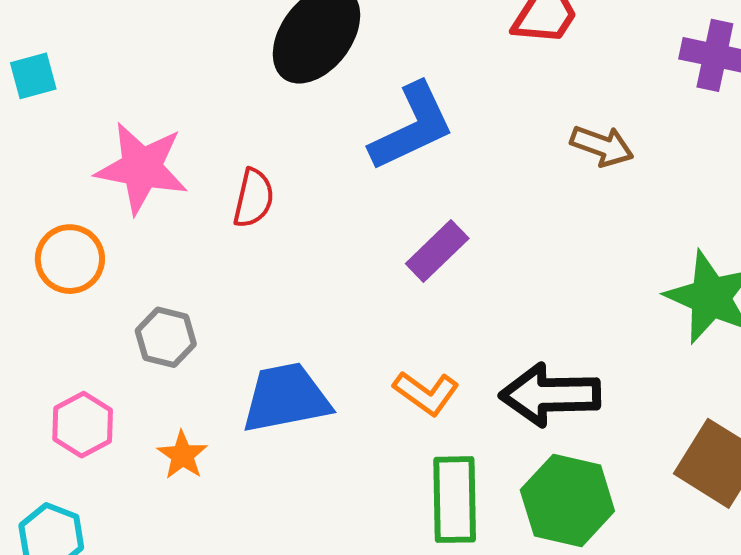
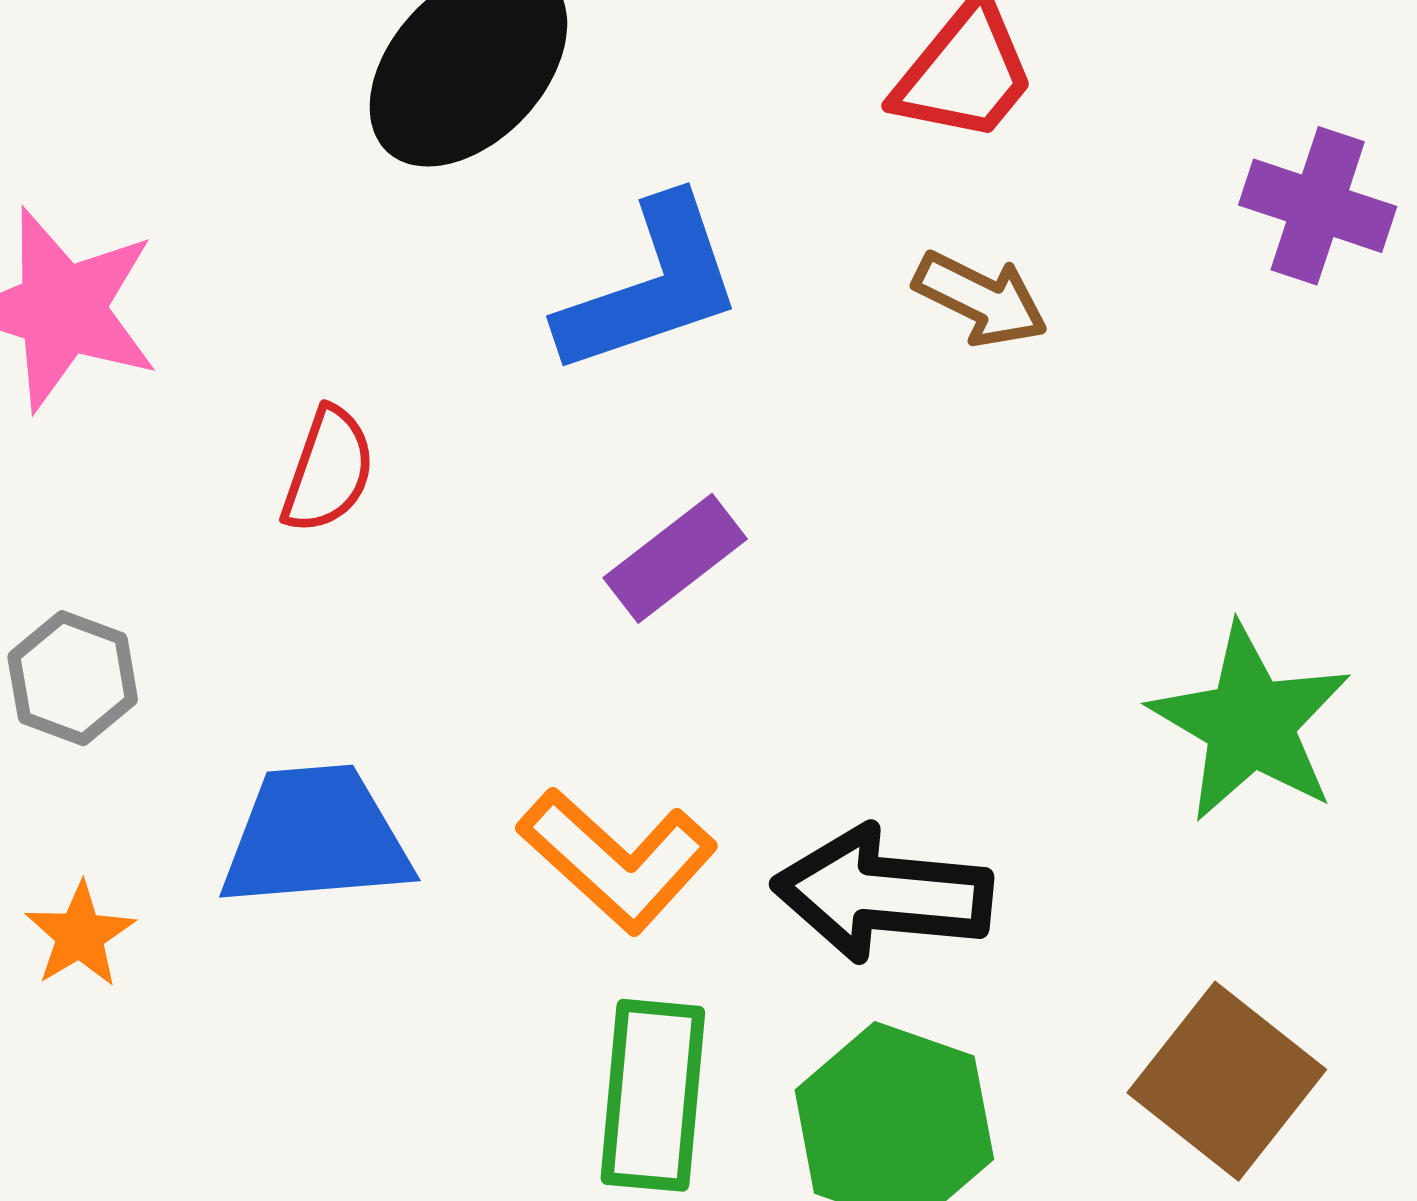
brown arrow: (602, 146) -> (981, 299), moved
red semicircle: (254, 198) -> (328, 470), moved
orange L-shape: (426, 393) -> (617, 860), size x1.4

